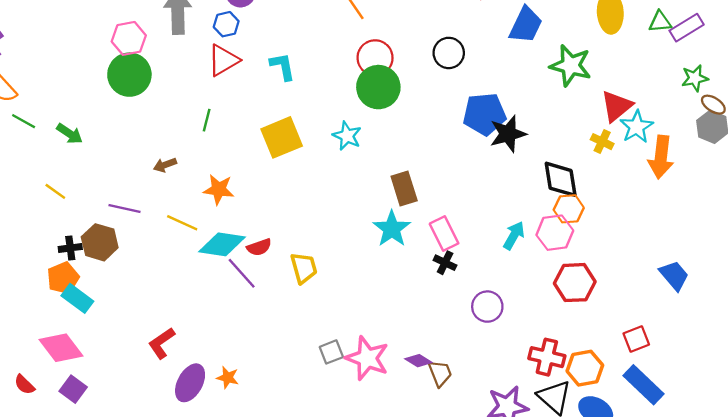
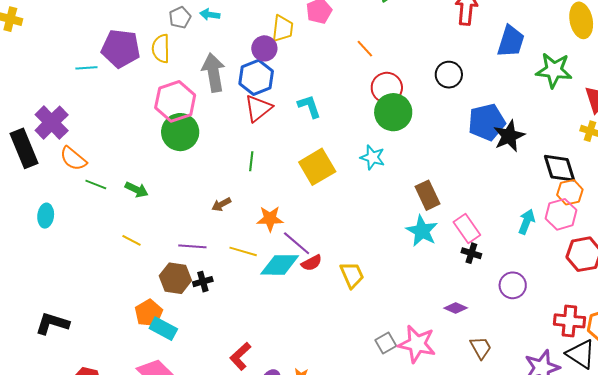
blue hexagon: (226, 24) -> (256, 77), size x1.6
pink hexagon: (129, 38) -> (175, 101), size x1.4
black cross: (70, 248) -> (203, 282), moved
purple line: (242, 273) -> (297, 243), moved
purple diamond: (418, 361) -> (456, 308), moved

